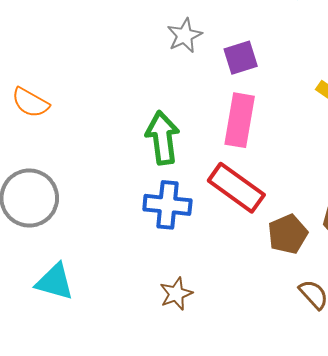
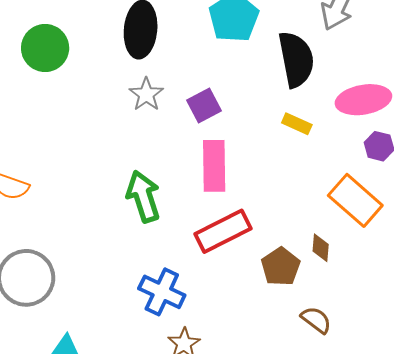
red rectangle: (236, 188) -> (223, 231), turned -52
blue cross: (167, 205) -> (162, 292), moved, turned 30

